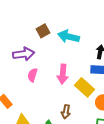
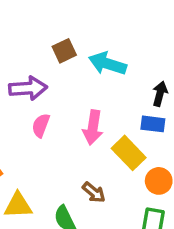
brown arrow: (66, 112) -> (94, 192), turned -64

